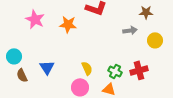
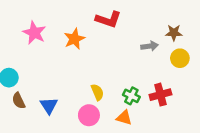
brown star: (146, 12) -> (174, 33), moved
orange star: (68, 24) -> (74, 39), turned -30
blue triangle: (47, 67) -> (49, 106), moved

